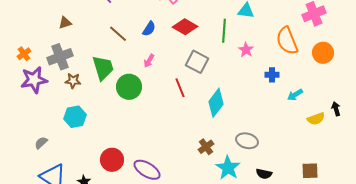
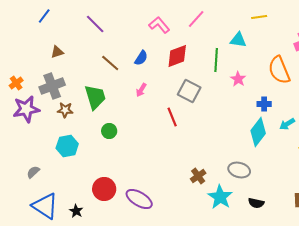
red diamond: (185, 27) -> (177, 56), turned -50
green circle: (129, 87) -> (109, 131), moved, size x0.6
cyan diamond: (216, 103) -> (258, 132), moved

